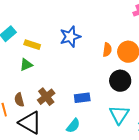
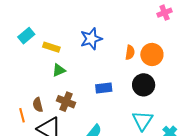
green triangle: (26, 65) -> (59, 70), moved
brown cross: (46, 97) -> (66, 102), turned -30
blue rectangle: (82, 98) -> (104, 88), moved

